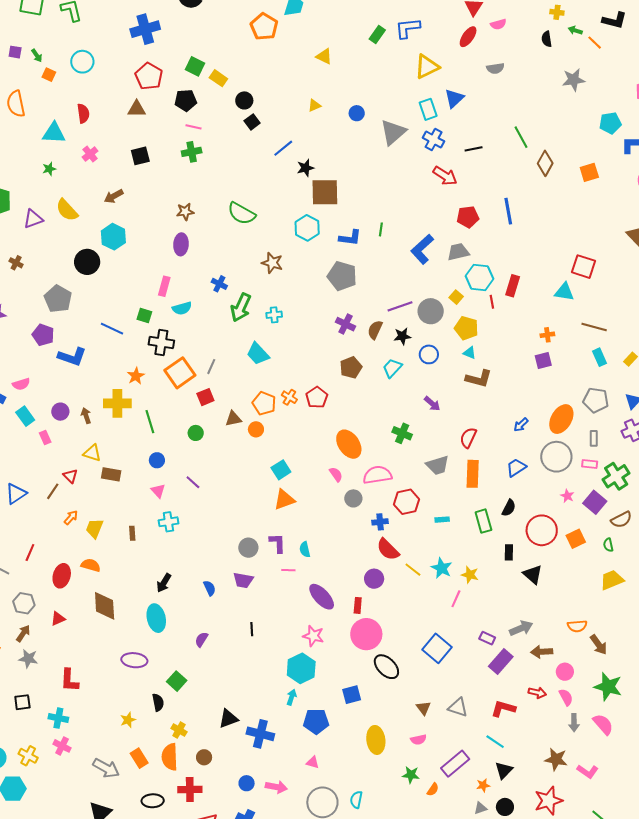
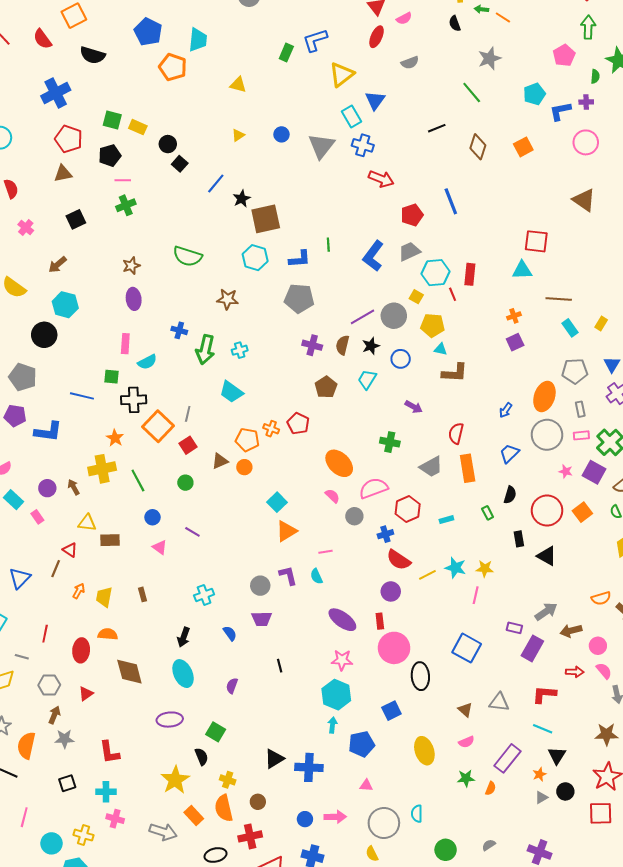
green line: (521, 137) -> (472, 92), moved
black line: (474, 149) -> (437, 128), moved
green rectangle: (483, 521) -> (488, 513), size x0.6
cyan cross: (168, 522) -> (204, 595), moved
pink line: (288, 570) -> (326, 552), moved
yellow line: (413, 570) -> (427, 575), turned -54
black ellipse: (386, 667) -> (420, 676), turned 52
yellow star: (128, 720) -> (175, 780), size x1.8

